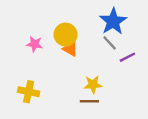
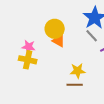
pink star: (35, 44) -> (29, 47), moved
yellow cross: (29, 92) -> (28, 60), moved

